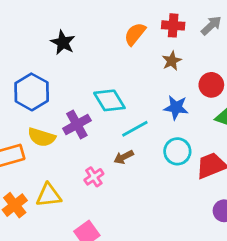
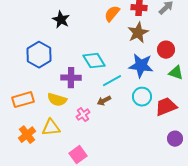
brown star: (172, 61) -> (138, 33), size x1.5
blue star: (176, 108) -> (141, 66), size x1.4
purple cross: (77, 124) -> (71, 78), turned 30
yellow semicircle: (42, 137) -> (57, 100), moved

